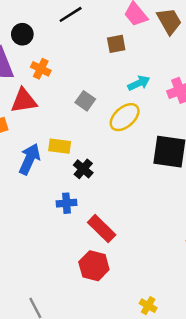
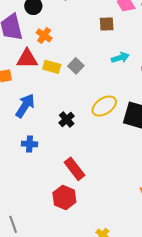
yellow ellipse: (125, 117) -> (104, 106), moved
yellow rectangle: (60, 146) -> (52, 67), moved
blue cross: (66, 203) -> (30, 144), moved

